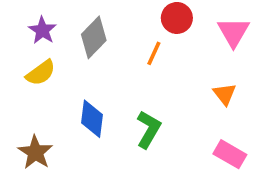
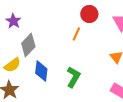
gray diamond: (94, 37) -> (28, 45), moved
yellow semicircle: (41, 73) -> (12, 65), moved

